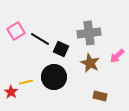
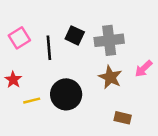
black line: (40, 39) -> (49, 48), turned 54
black square: (61, 49) -> (75, 35), moved
red star: (11, 92) -> (13, 80), moved

